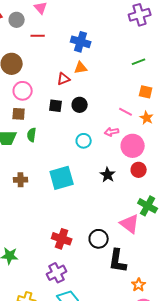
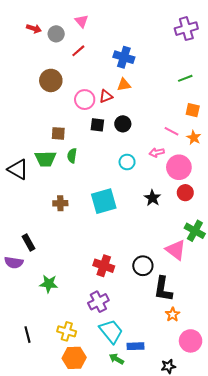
red line: (38, 36) -> (78, 51), turned -40
pink circle: (23, 91) -> (85, 100), moved
orange star: (139, 285) -> (173, 314), moved

